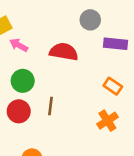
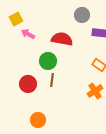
green circle: (23, 81) -> (48, 61), moved

